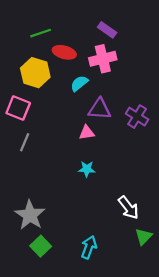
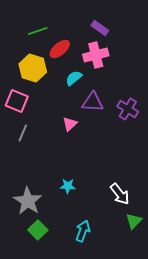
red ellipse: (64, 52) -> (60, 49), turned -55
pink triangle: (87, 133) -> (70, 124), moved, turned -35
cyan star: (87, 169) -> (68, 186), moved

